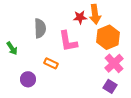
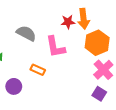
gray semicircle: (40, 28) -> (26, 33), turned -60

